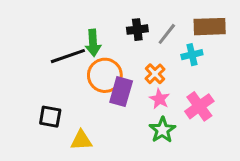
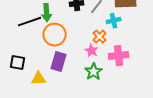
orange cross: (155, 74) -> (100, 37), moved
purple rectangle: (121, 92) -> (59, 62), moved
pink cross: (199, 106) -> (119, 56), turned 30

